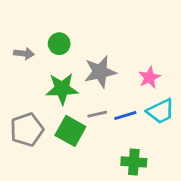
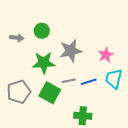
cyan trapezoid: (161, 111) -> (114, 79), turned 130
green cross: (134, 162) -> (83, 116), moved

